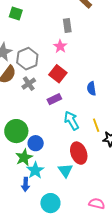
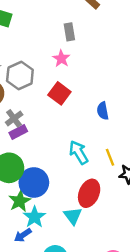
gray cross: (29, 84) -> (14, 118), moved
purple rectangle: (54, 99) -> (18, 132), moved
blue circle: (36, 143) -> (34, 183), size x1.5
red ellipse: (79, 153) -> (89, 193), turned 45
blue arrow: (26, 184) -> (23, 235), turned 56

